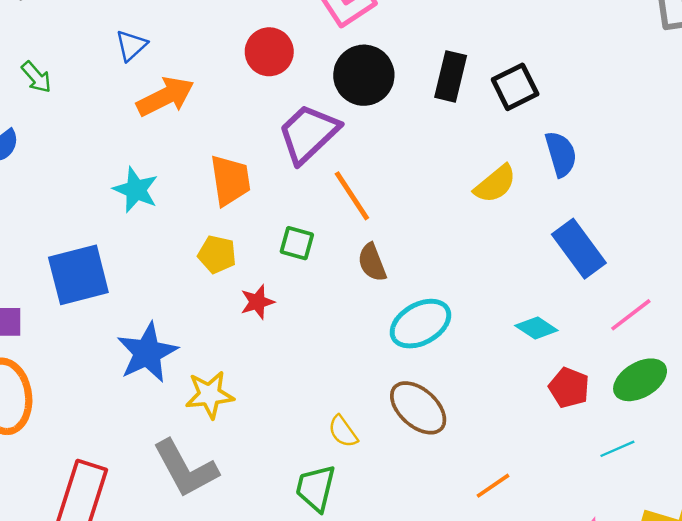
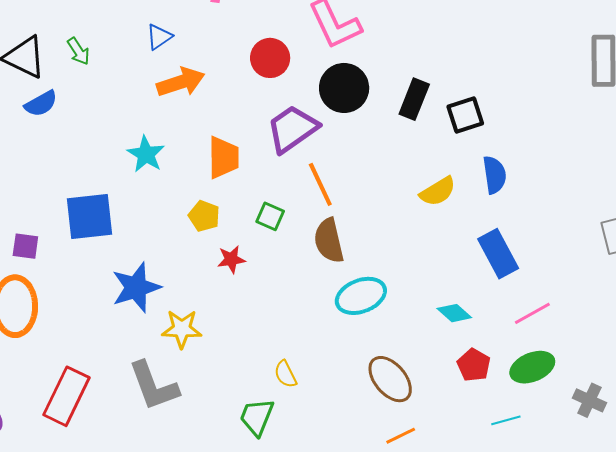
brown semicircle: (372, 262) -> (329, 241), size x1.4
brown ellipse: (418, 408) -> (390, 379), moved

